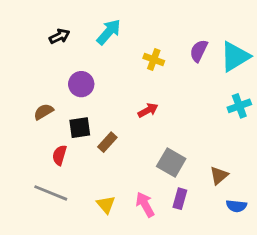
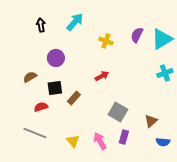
black arrow: (59, 36) -> (41, 25), turned -72
red semicircle: (59, 155) -> (41, 107), turned 56

